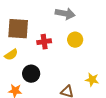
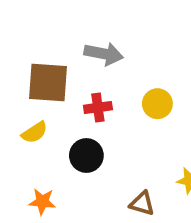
gray arrow: (65, 14) -> (104, 54), moved
black circle: (31, 74) -> (86, 155), moved

